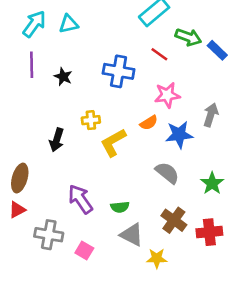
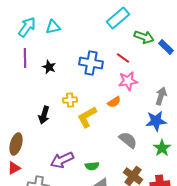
red line: (159, 54) -> (123, 58), moved
blue star: (179, 135) -> (156, 121), moved
purple arrow: (80, 199) -> (62, 160), turned -80

